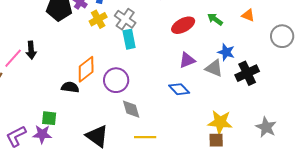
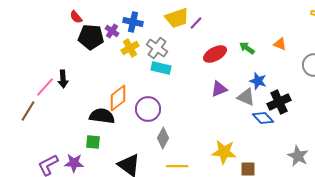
cyan rectangle: (129, 39) -> (161, 68), turned -66
black semicircle: (70, 87) -> (102, 116), size x1.4
blue diamond: (179, 89) -> (263, 118), moved
gray diamond: (131, 109) -> (163, 138), turned 45
green square: (49, 118) -> (93, 142), moved
yellow star: (220, 122) -> (224, 152), moved

